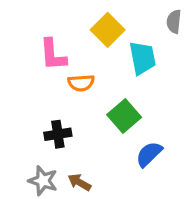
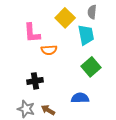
gray semicircle: (174, 22) -> (92, 12), moved
green square: (124, 116) -> (91, 67), moved
blue semicircle: (149, 154) -> (80, 98), moved, turned 42

